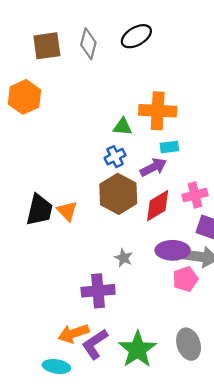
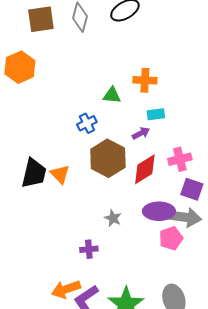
orange cross: (158, 111) -> (145, 80), size x0.7
blue cross: (115, 157) -> (87, 123), moved
purple arrow: (153, 167) -> (141, 133), size x0.7
purple cross: (98, 291) -> (89, 249), size x0.6

